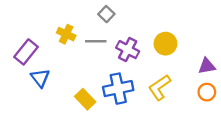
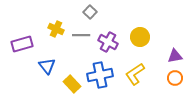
purple rectangle: (26, 52) -> (22, 44), turned 35
blue triangle: (40, 78) -> (47, 66), moved

